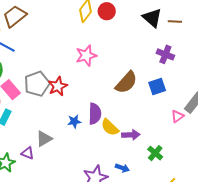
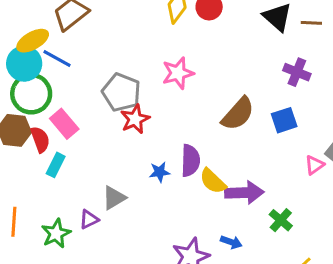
gray pentagon: (37, 84) -> (121, 92), moved, turned -30
purple arrow: (131, 135) -> (244, 193), size x1.4
purple triangle: (27, 153) -> (89, 219), turned -48

